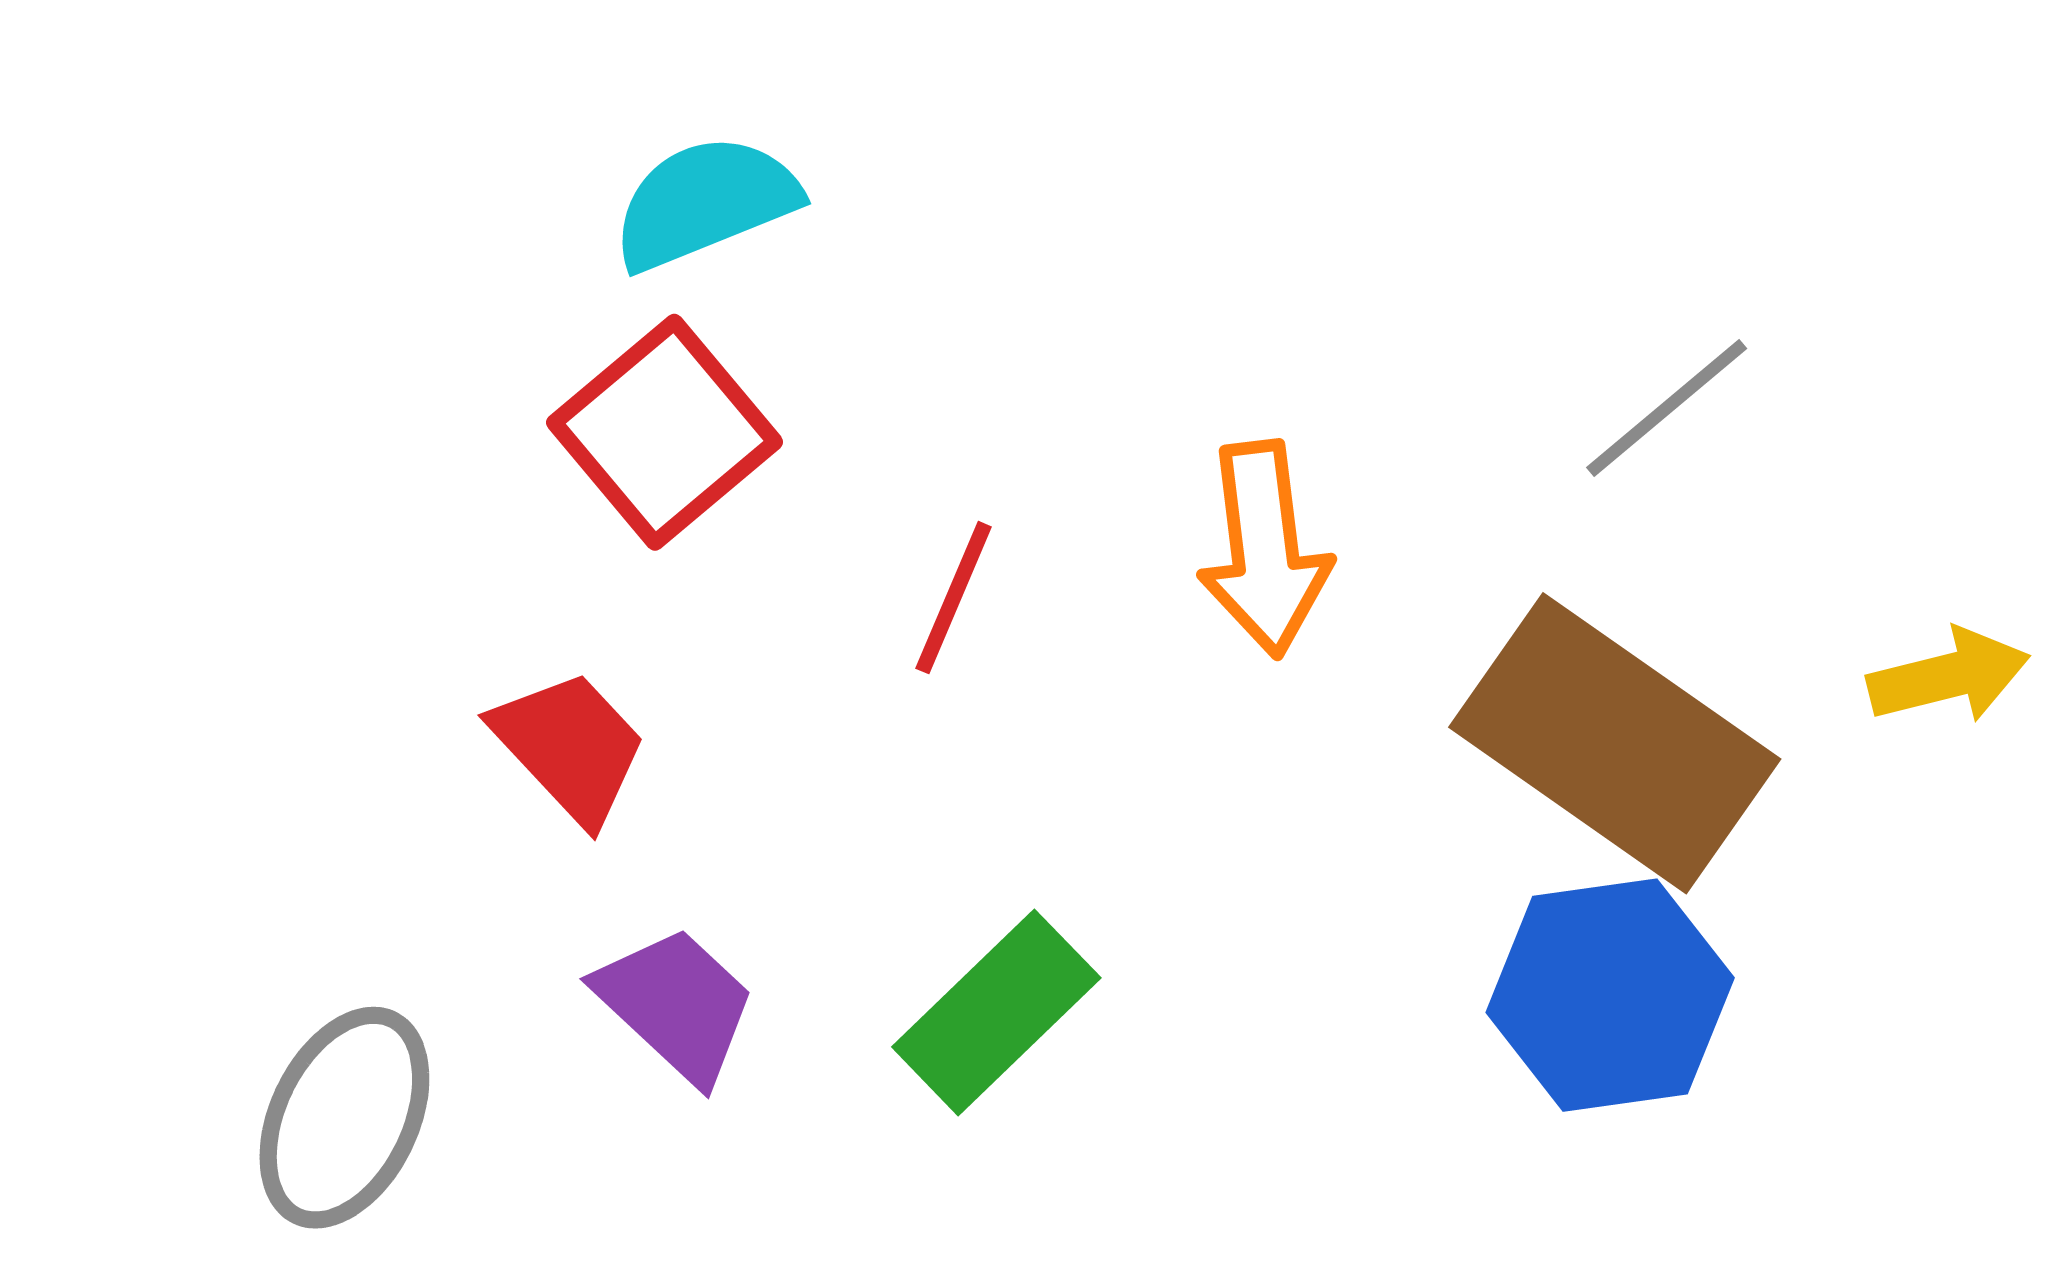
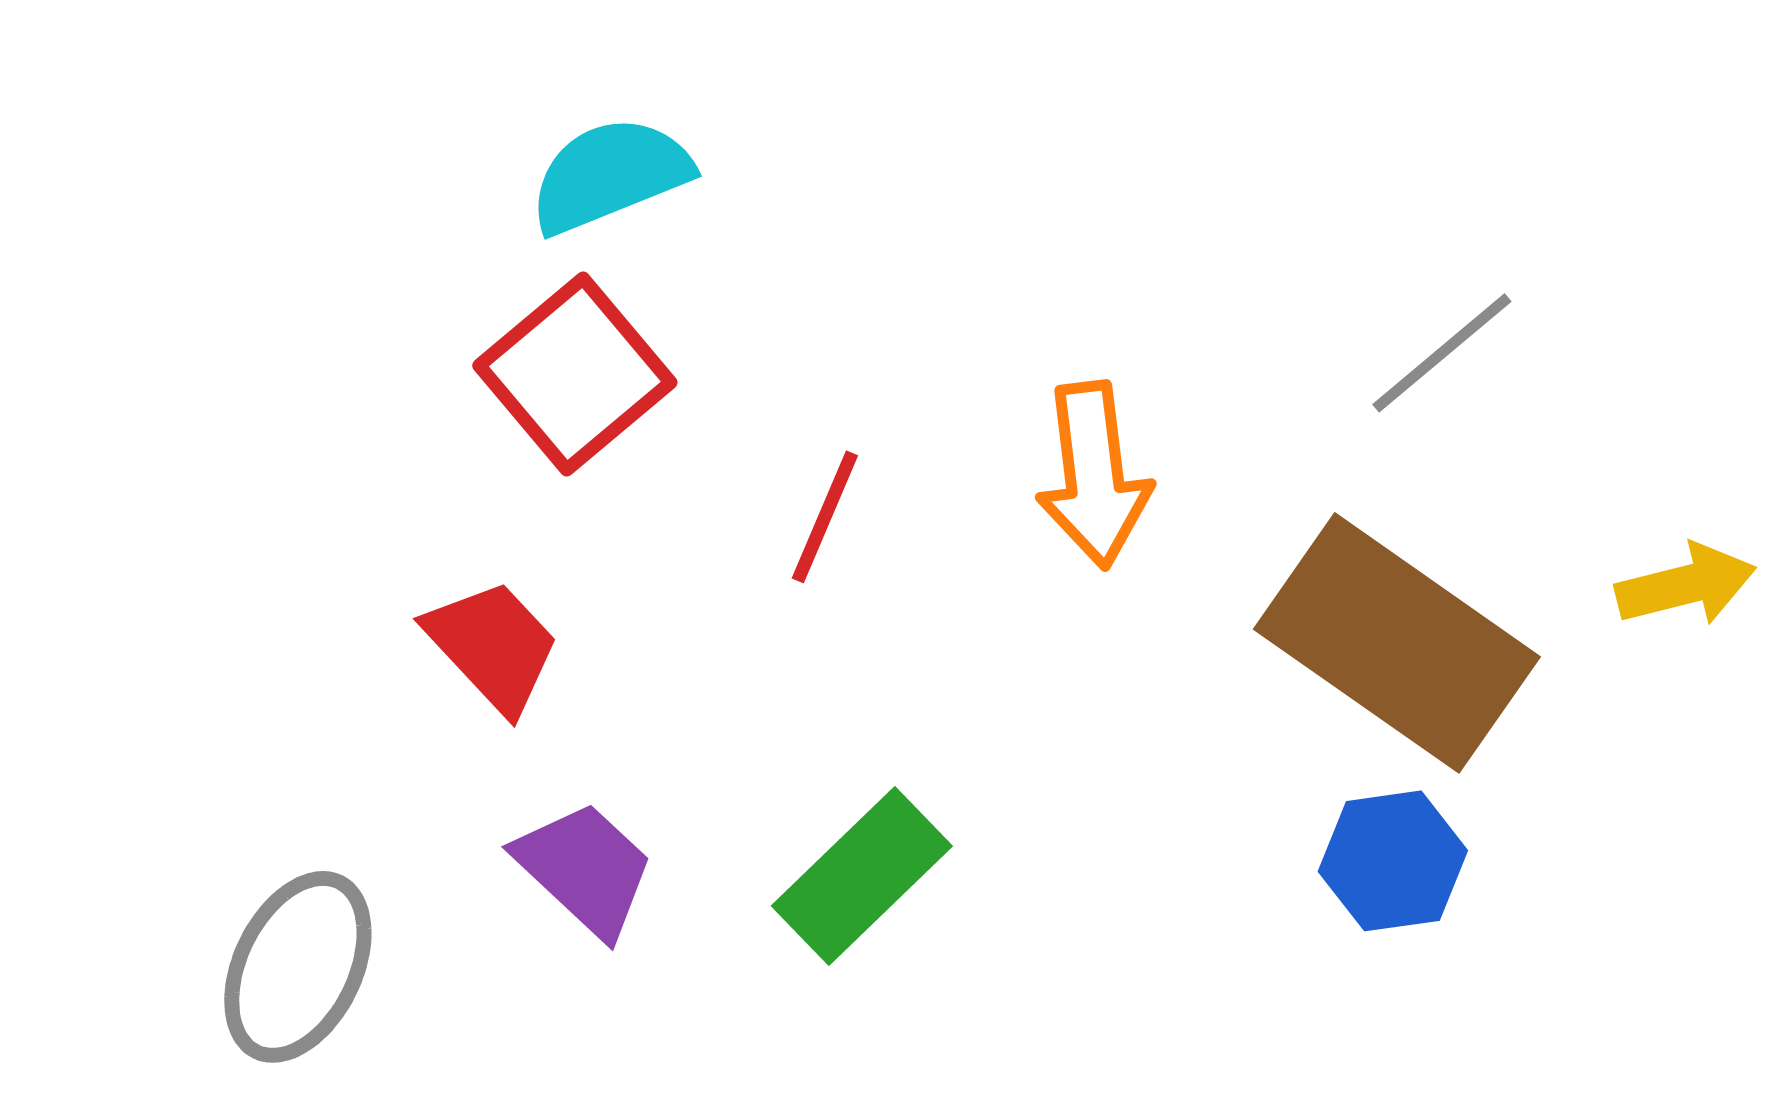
blue hexagon: (1610, 995) -> (1393, 861), size x0.7

